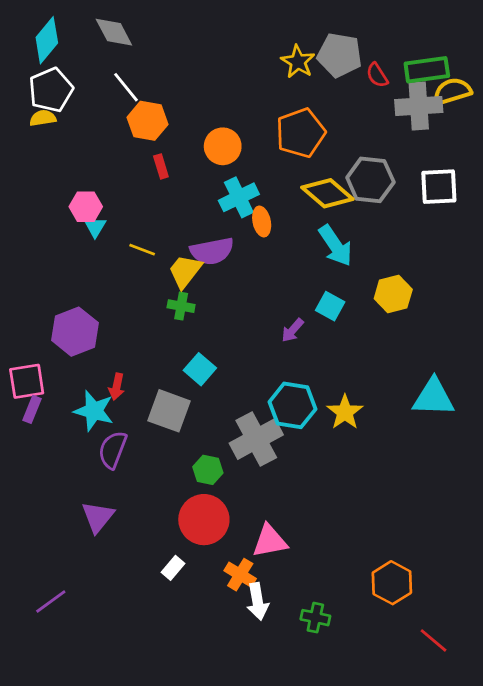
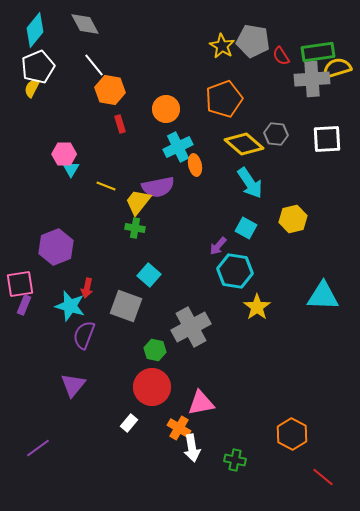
yellow semicircle: (43, 118) -> (32, 88), turned -54
gray hexagon: (370, 180) -> (276, 134), size x0.7
cyan hexagon: (293, 405) -> (235, 271), moved

